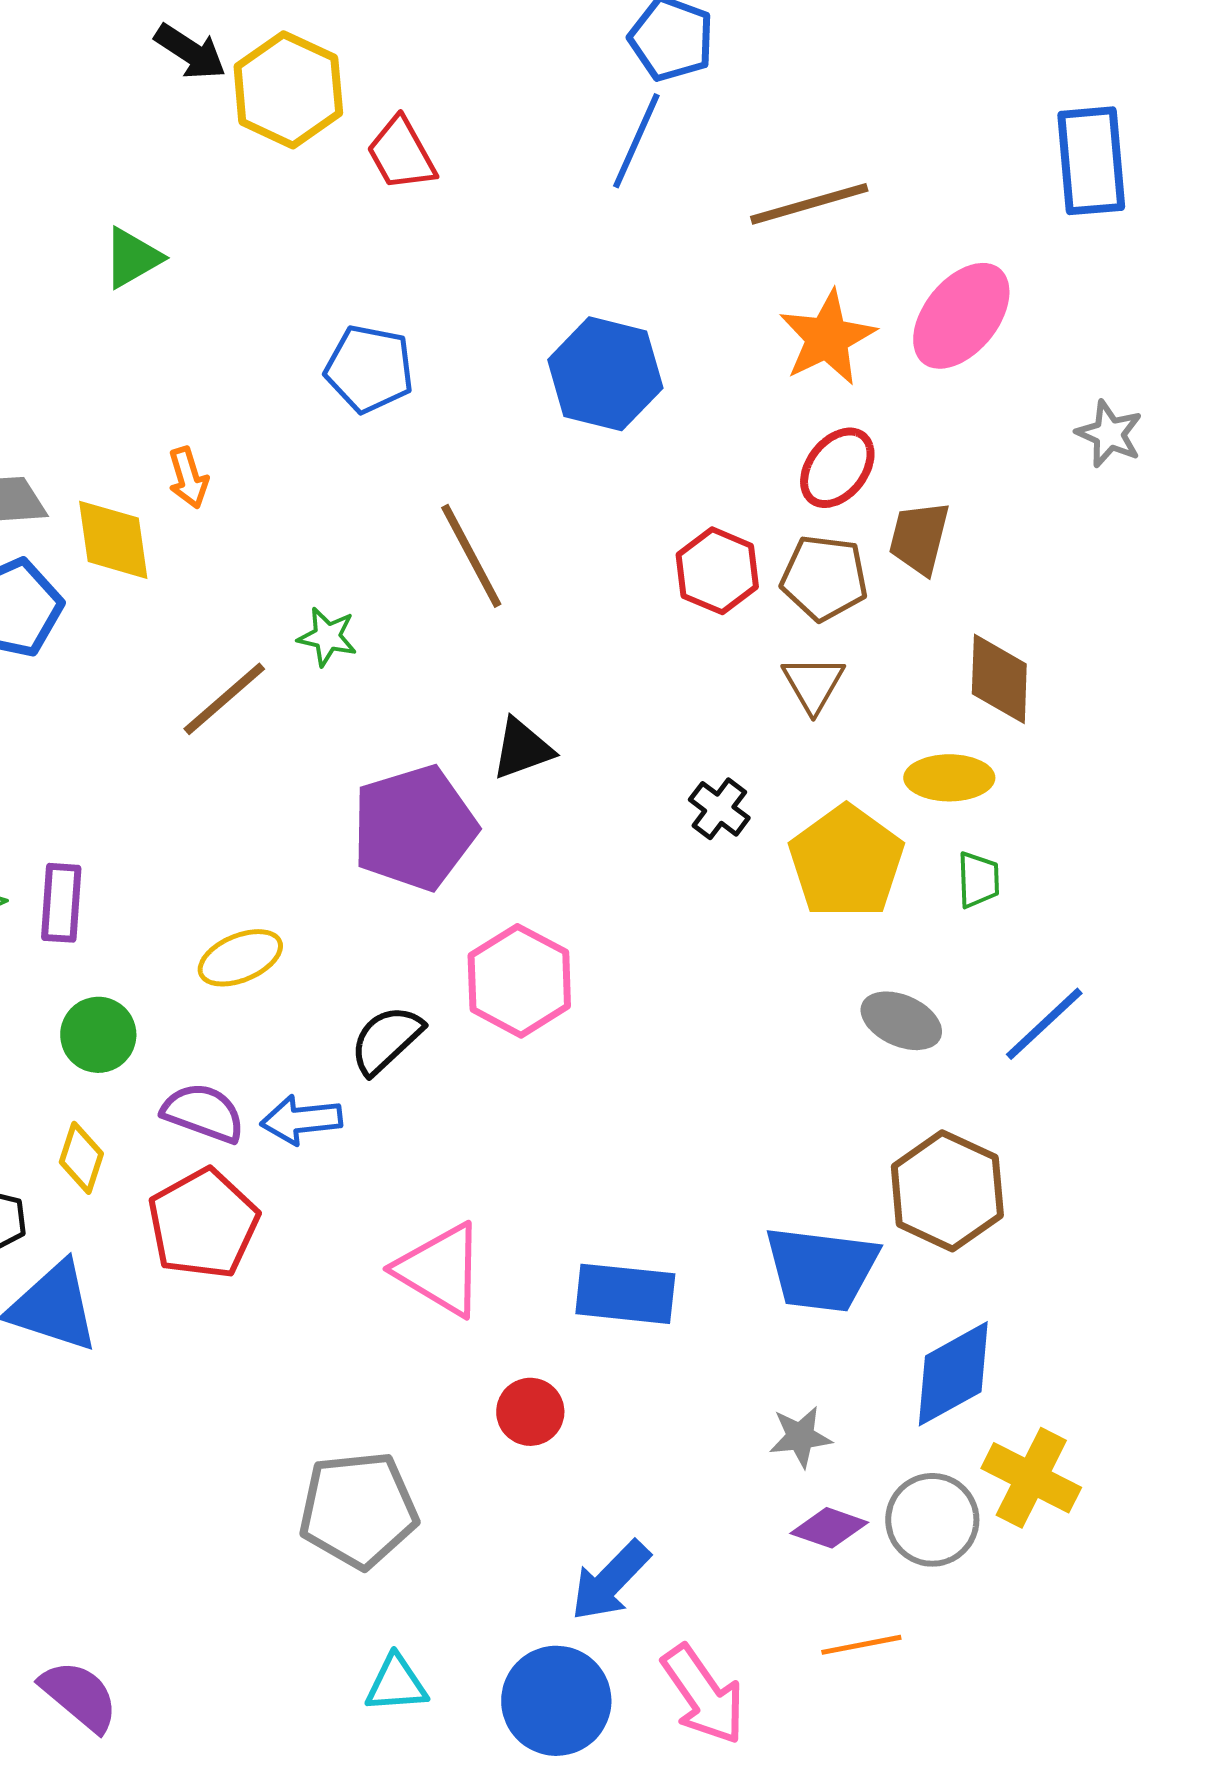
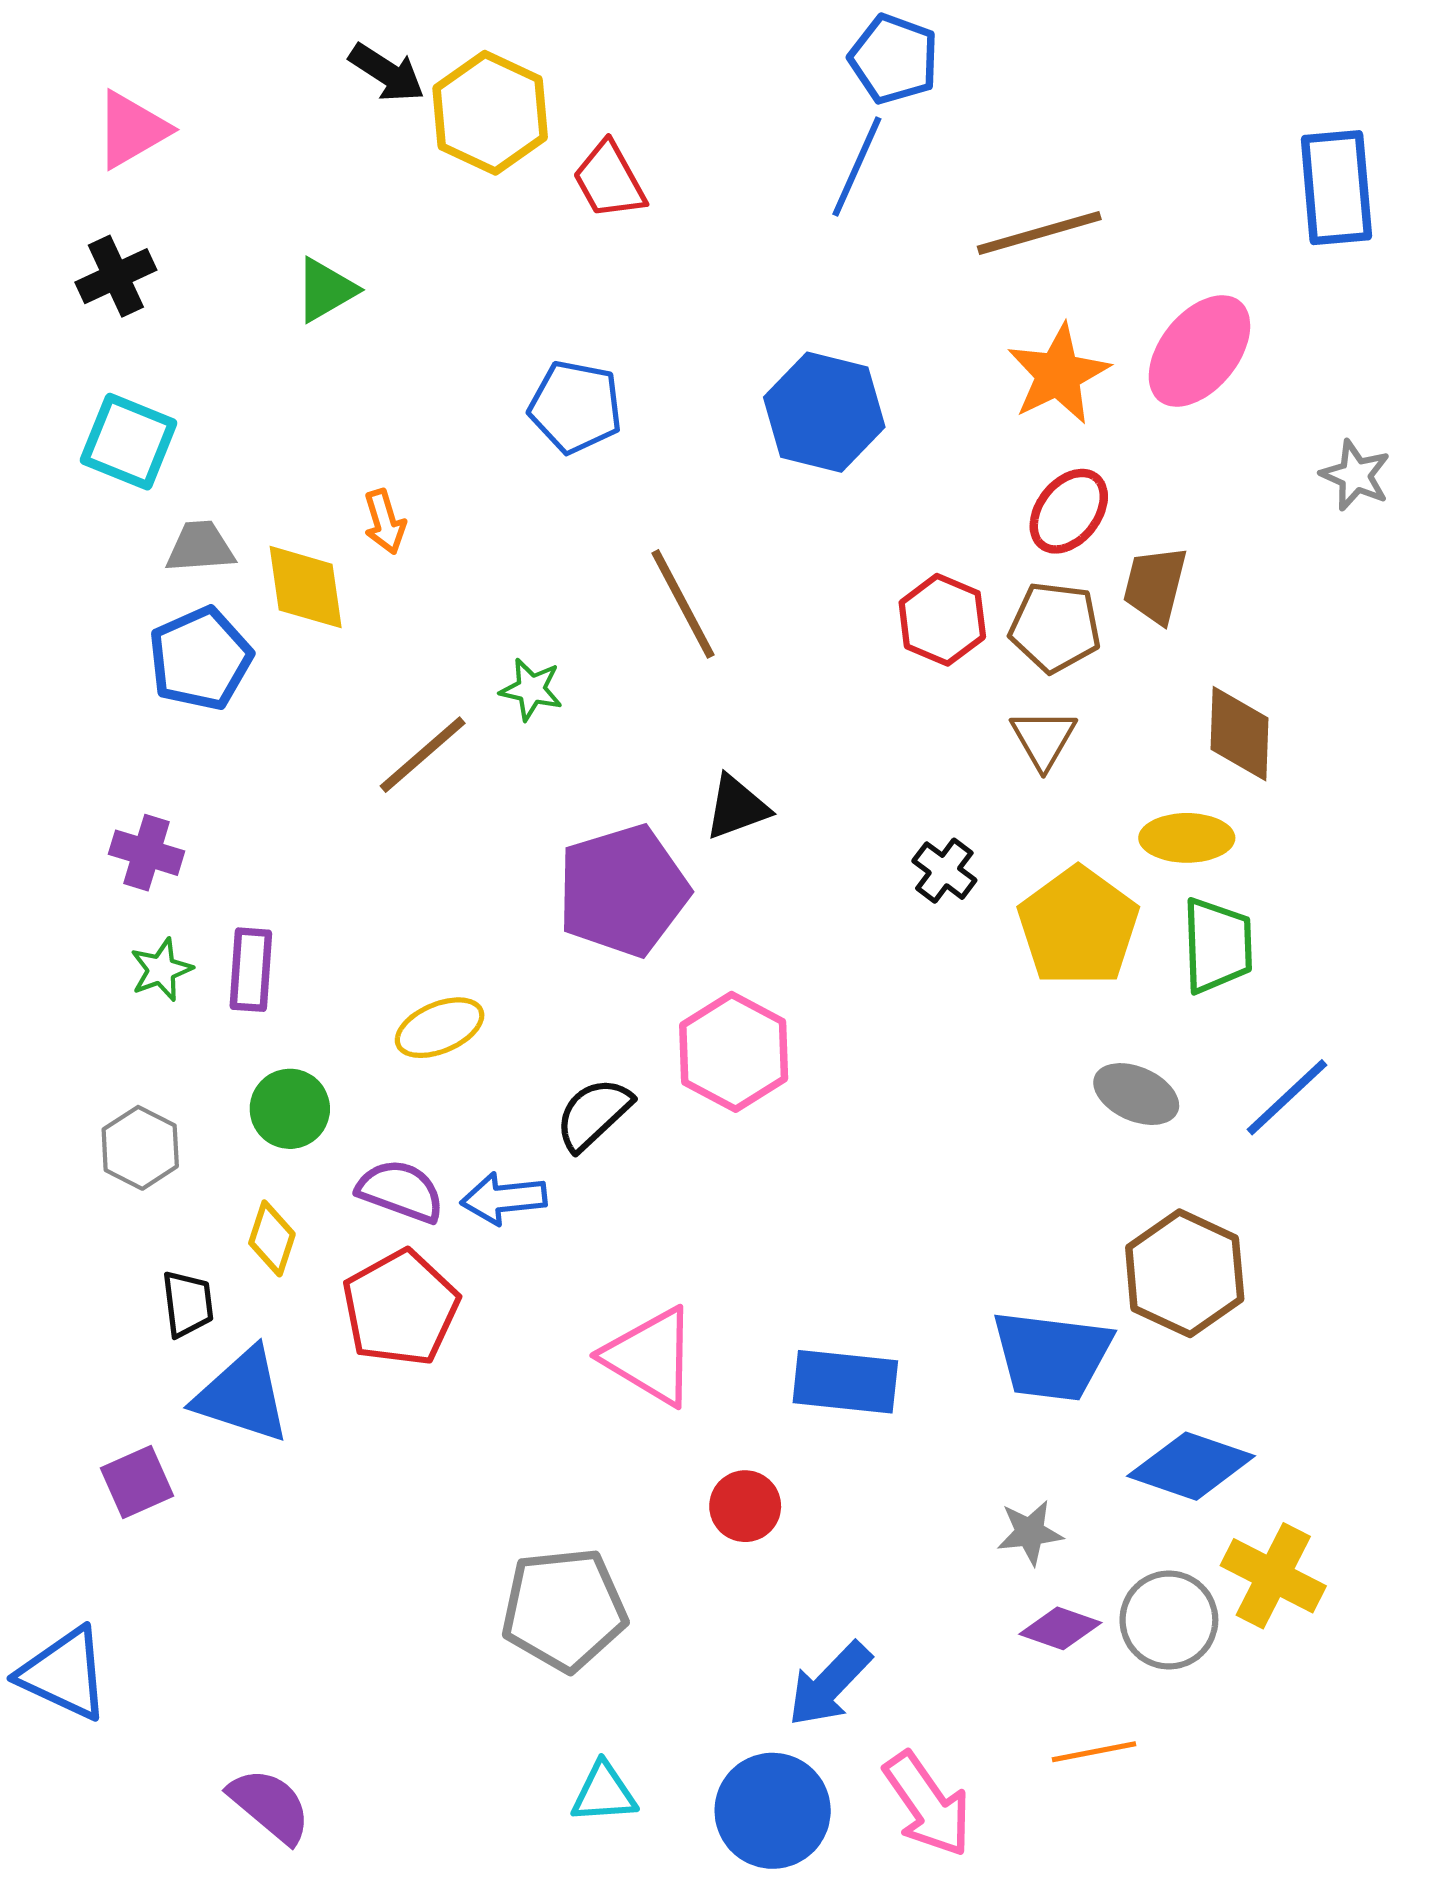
green trapezoid: (978, 880) -> (1217, 945), size x1.6
blue diamond: (953, 1374) -> (1191, 1466), turned 48

